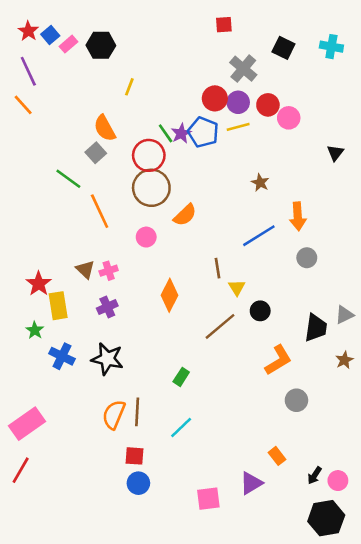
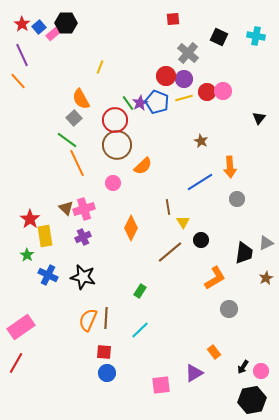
black hexagon: (101, 45) -> (66, 23), moved
red circle: (268, 105) -> (207, 92), moved
green line: (68, 179) -> (67, 140), moved
pink cross: (109, 271) -> (84, 209), size x1.5

